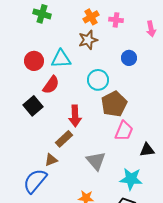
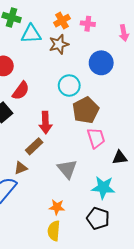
blue circle: (129, 58) -> (101, 63), size x1.5
cyan triangle: (61, 59) -> (31, 34), moved
pink trapezoid: (124, 131) -> (96, 138), turned -40

